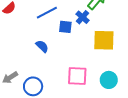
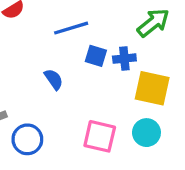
blue cross: (83, 17) -> (124, 59), moved, turned 32
cyan circle: (109, 80) -> (146, 133), moved

